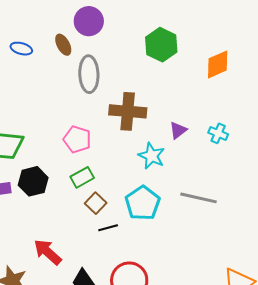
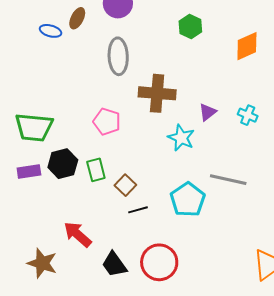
brown ellipse: (63, 45) -> (77, 18), moved, turned 55
green hexagon: (161, 45) -> (190, 26), size x0.7
green rectangle: (82, 177) -> (96, 170), moved, turned -75
cyan pentagon: (143, 203) -> (188, 200), moved

